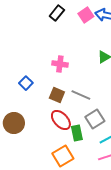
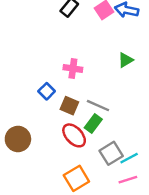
blue square: (26, 83) -> (47, 91), moved
gray square: (95, 119) -> (111, 153), moved
green rectangle: (77, 133) -> (93, 123), moved, turned 49

